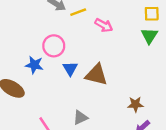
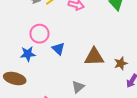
brown triangle: (96, 75) -> (94, 57), moved

